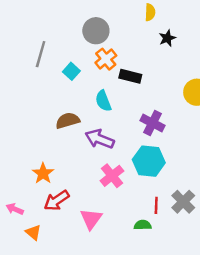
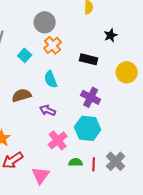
black star: (167, 38) -> (111, 35), moved
black rectangle: (130, 76) -> (89, 59), moved
purple arrow: (100, 139) -> (48, 110), size x0.7
green semicircle: (143, 225) -> (76, 162), moved

